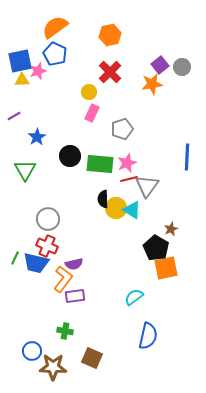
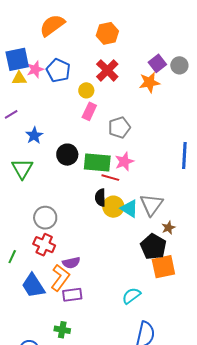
blue pentagon: (55, 54) -> (58, 70), moved
red line: (129, 179) -> (110, 178), moved, turned 30
gray triangle: (147, 186) -> (151, 205), moved
blue trapezoid: (36, 263) -> (33, 286), moved, turned 44

